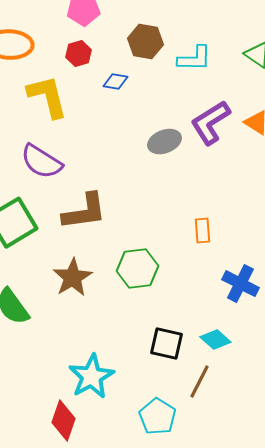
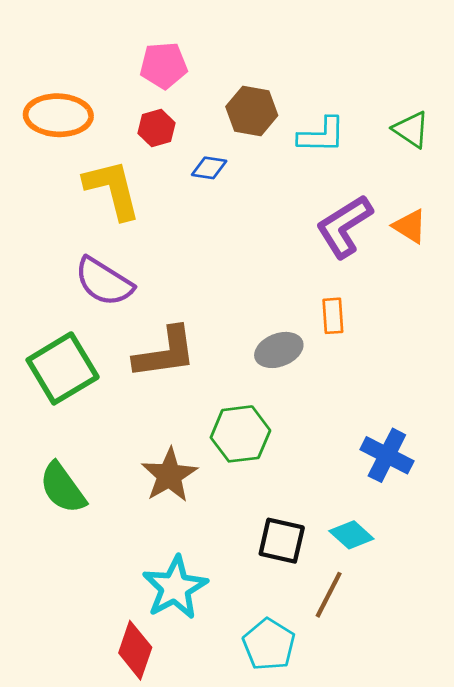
gray ellipse: (164, 142) -> (279, 350), moved
orange rectangle: (202, 231) -> (333, 316), moved
brown star: (72, 278) -> (169, 475), moved

